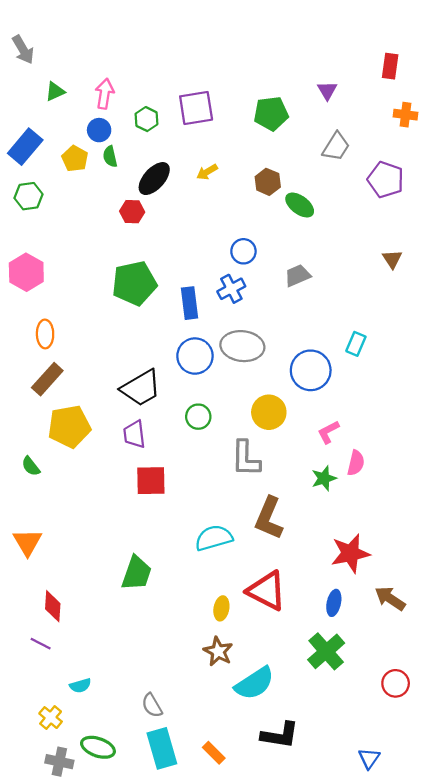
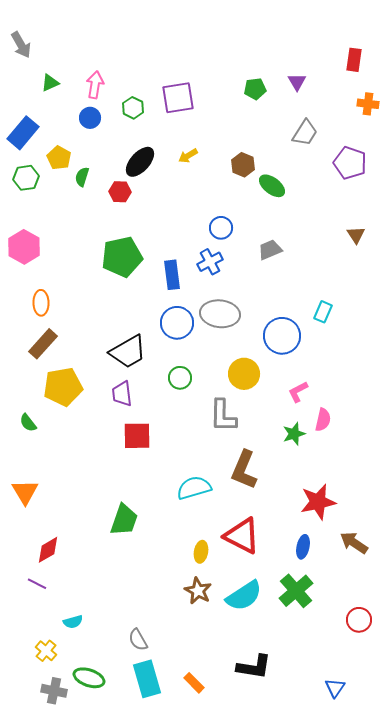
green pentagon: (271, 114) -> (255, 89), moved, size x0.7
green semicircle: (110, 157) -> (82, 177), moved, turned 30
yellow pentagon: (75, 159) -> (59, 158), moved
red diamond: (53, 606) -> (48, 550), turned 56
cyan semicircle: (254, 683) -> (244, 596), moved

